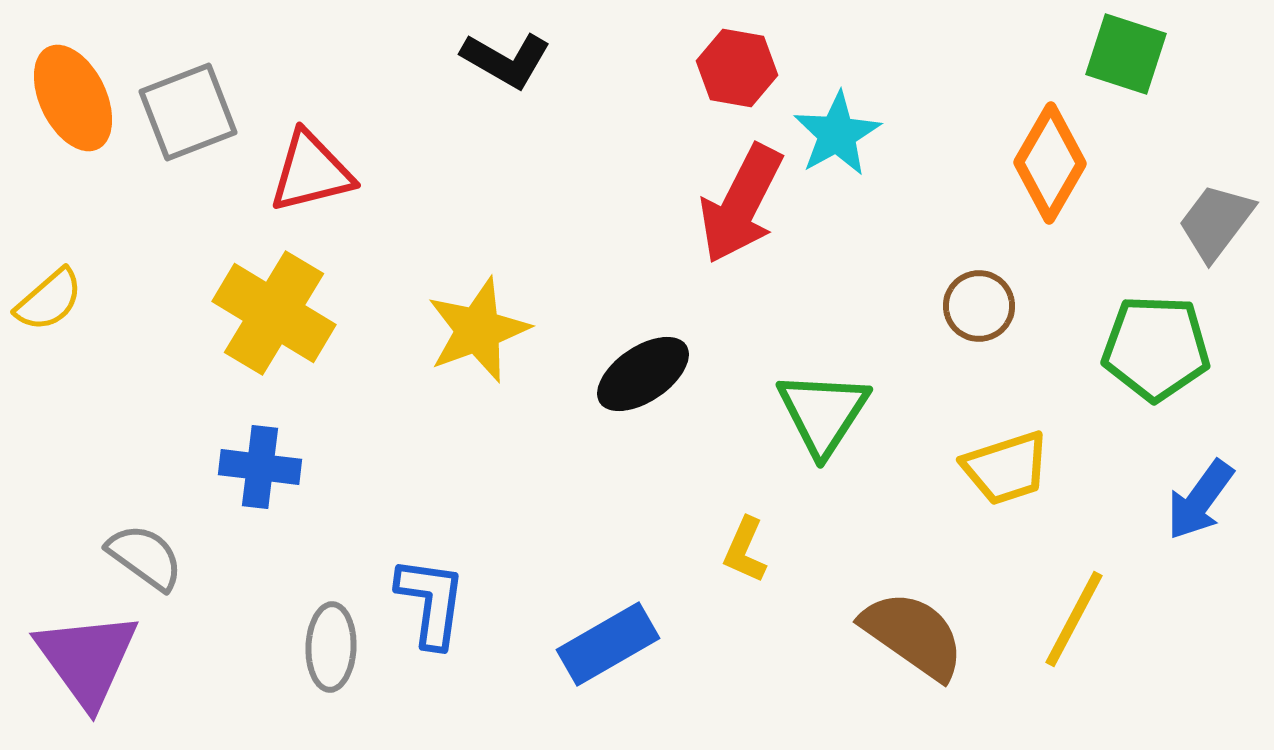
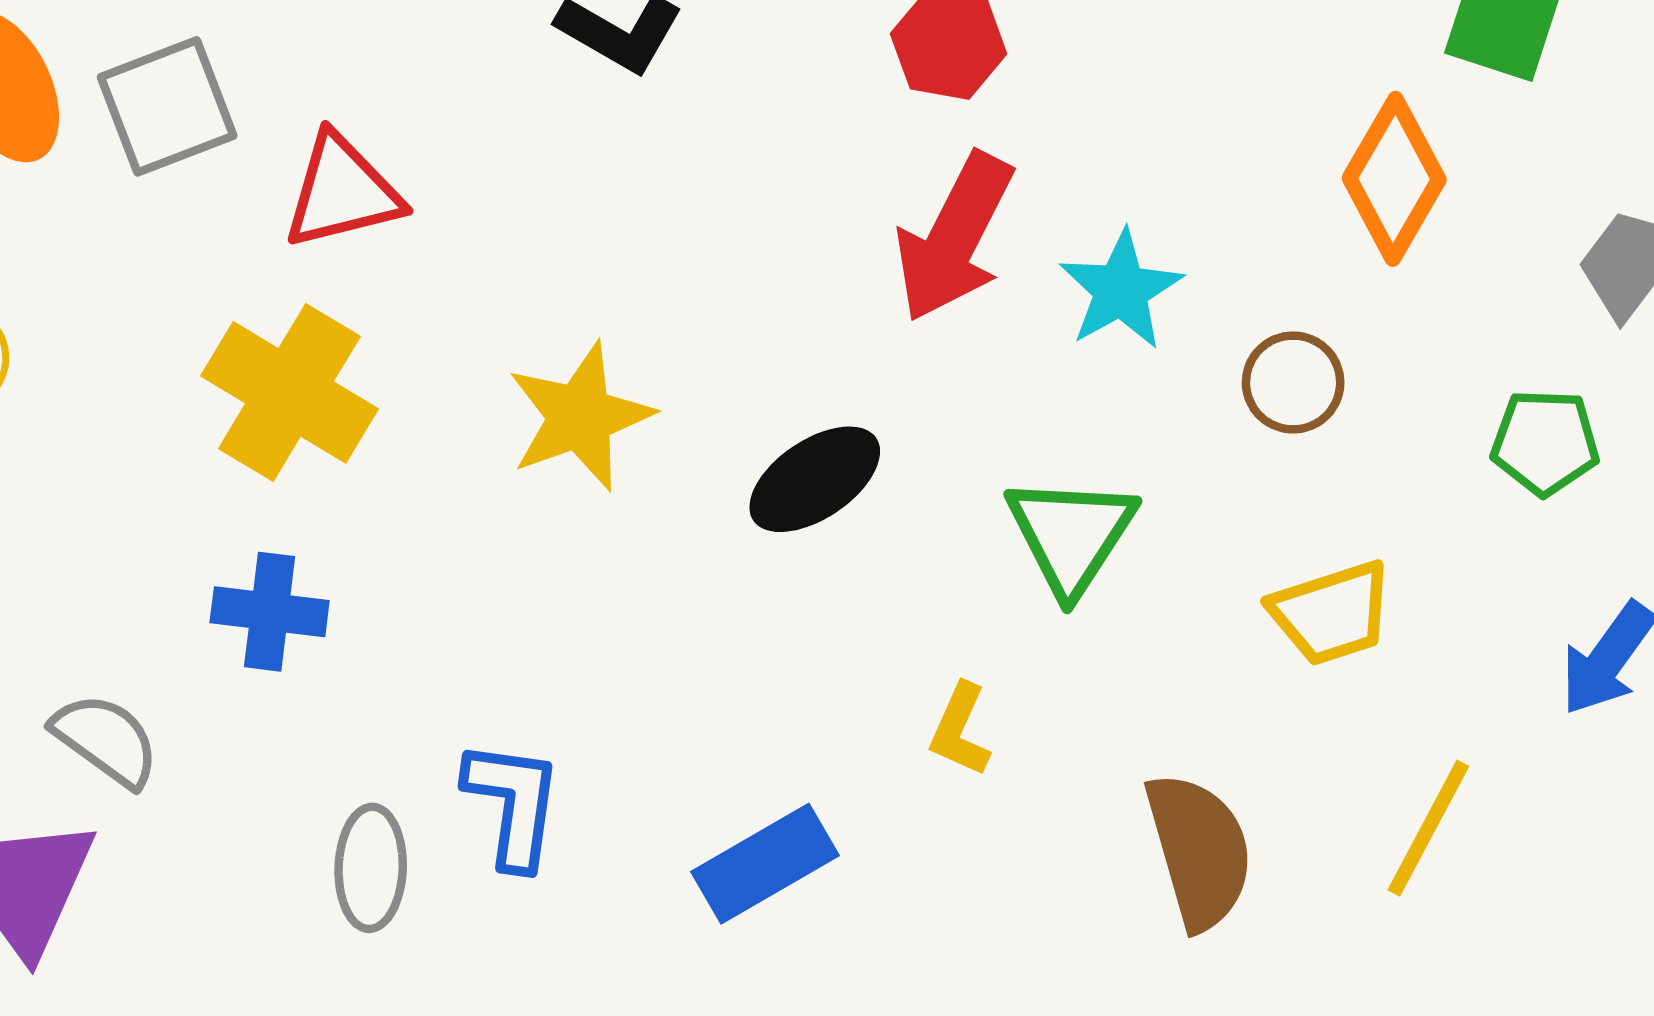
cyan star: (837, 134) -> (1121, 290), moved
green pentagon: (1156, 348) -> (1545, 442), size x0.7
brown semicircle: (913, 635) -> (1199, 851), turned 39

